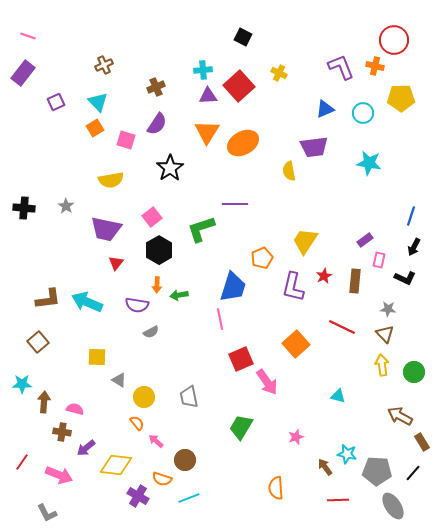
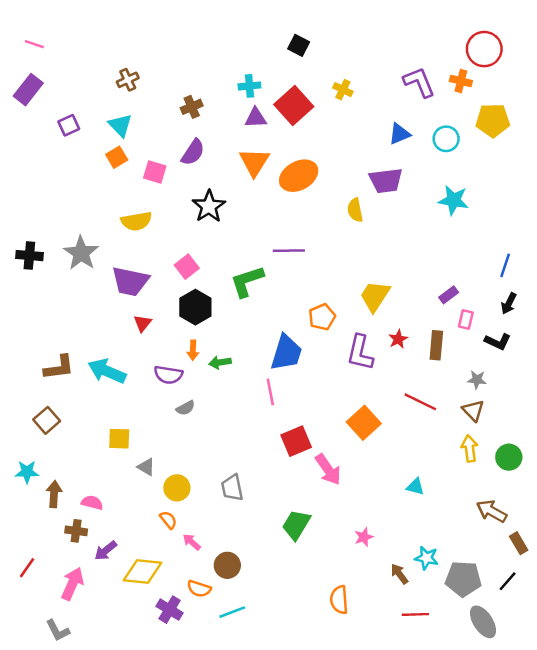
gray star: (66, 206) -> (81, 253), size x1.8
pink arrow: (59, 475) -> (72, 584), turned -88

